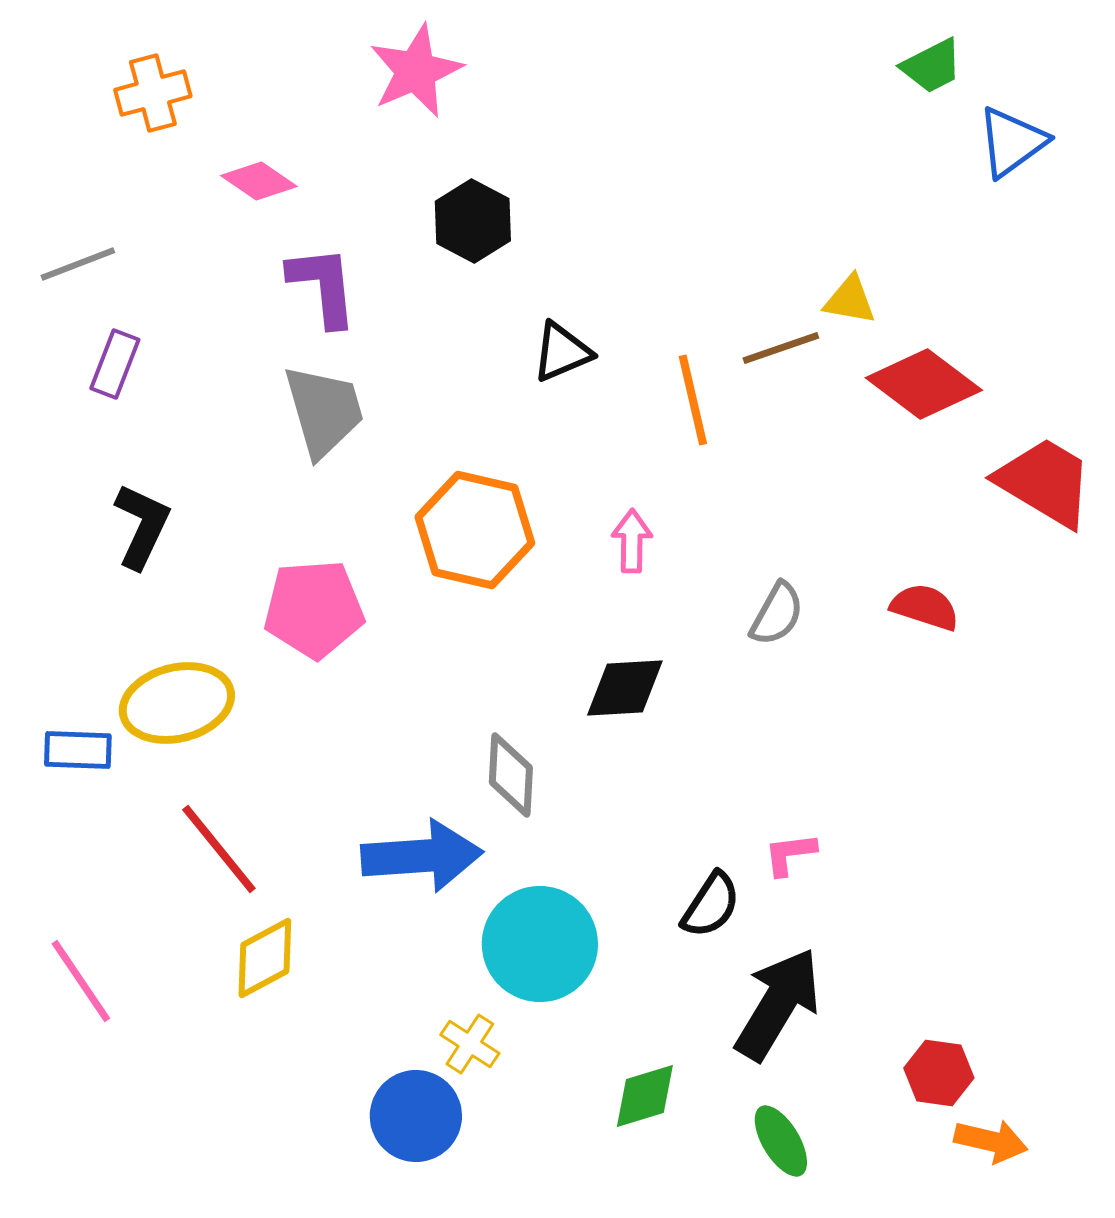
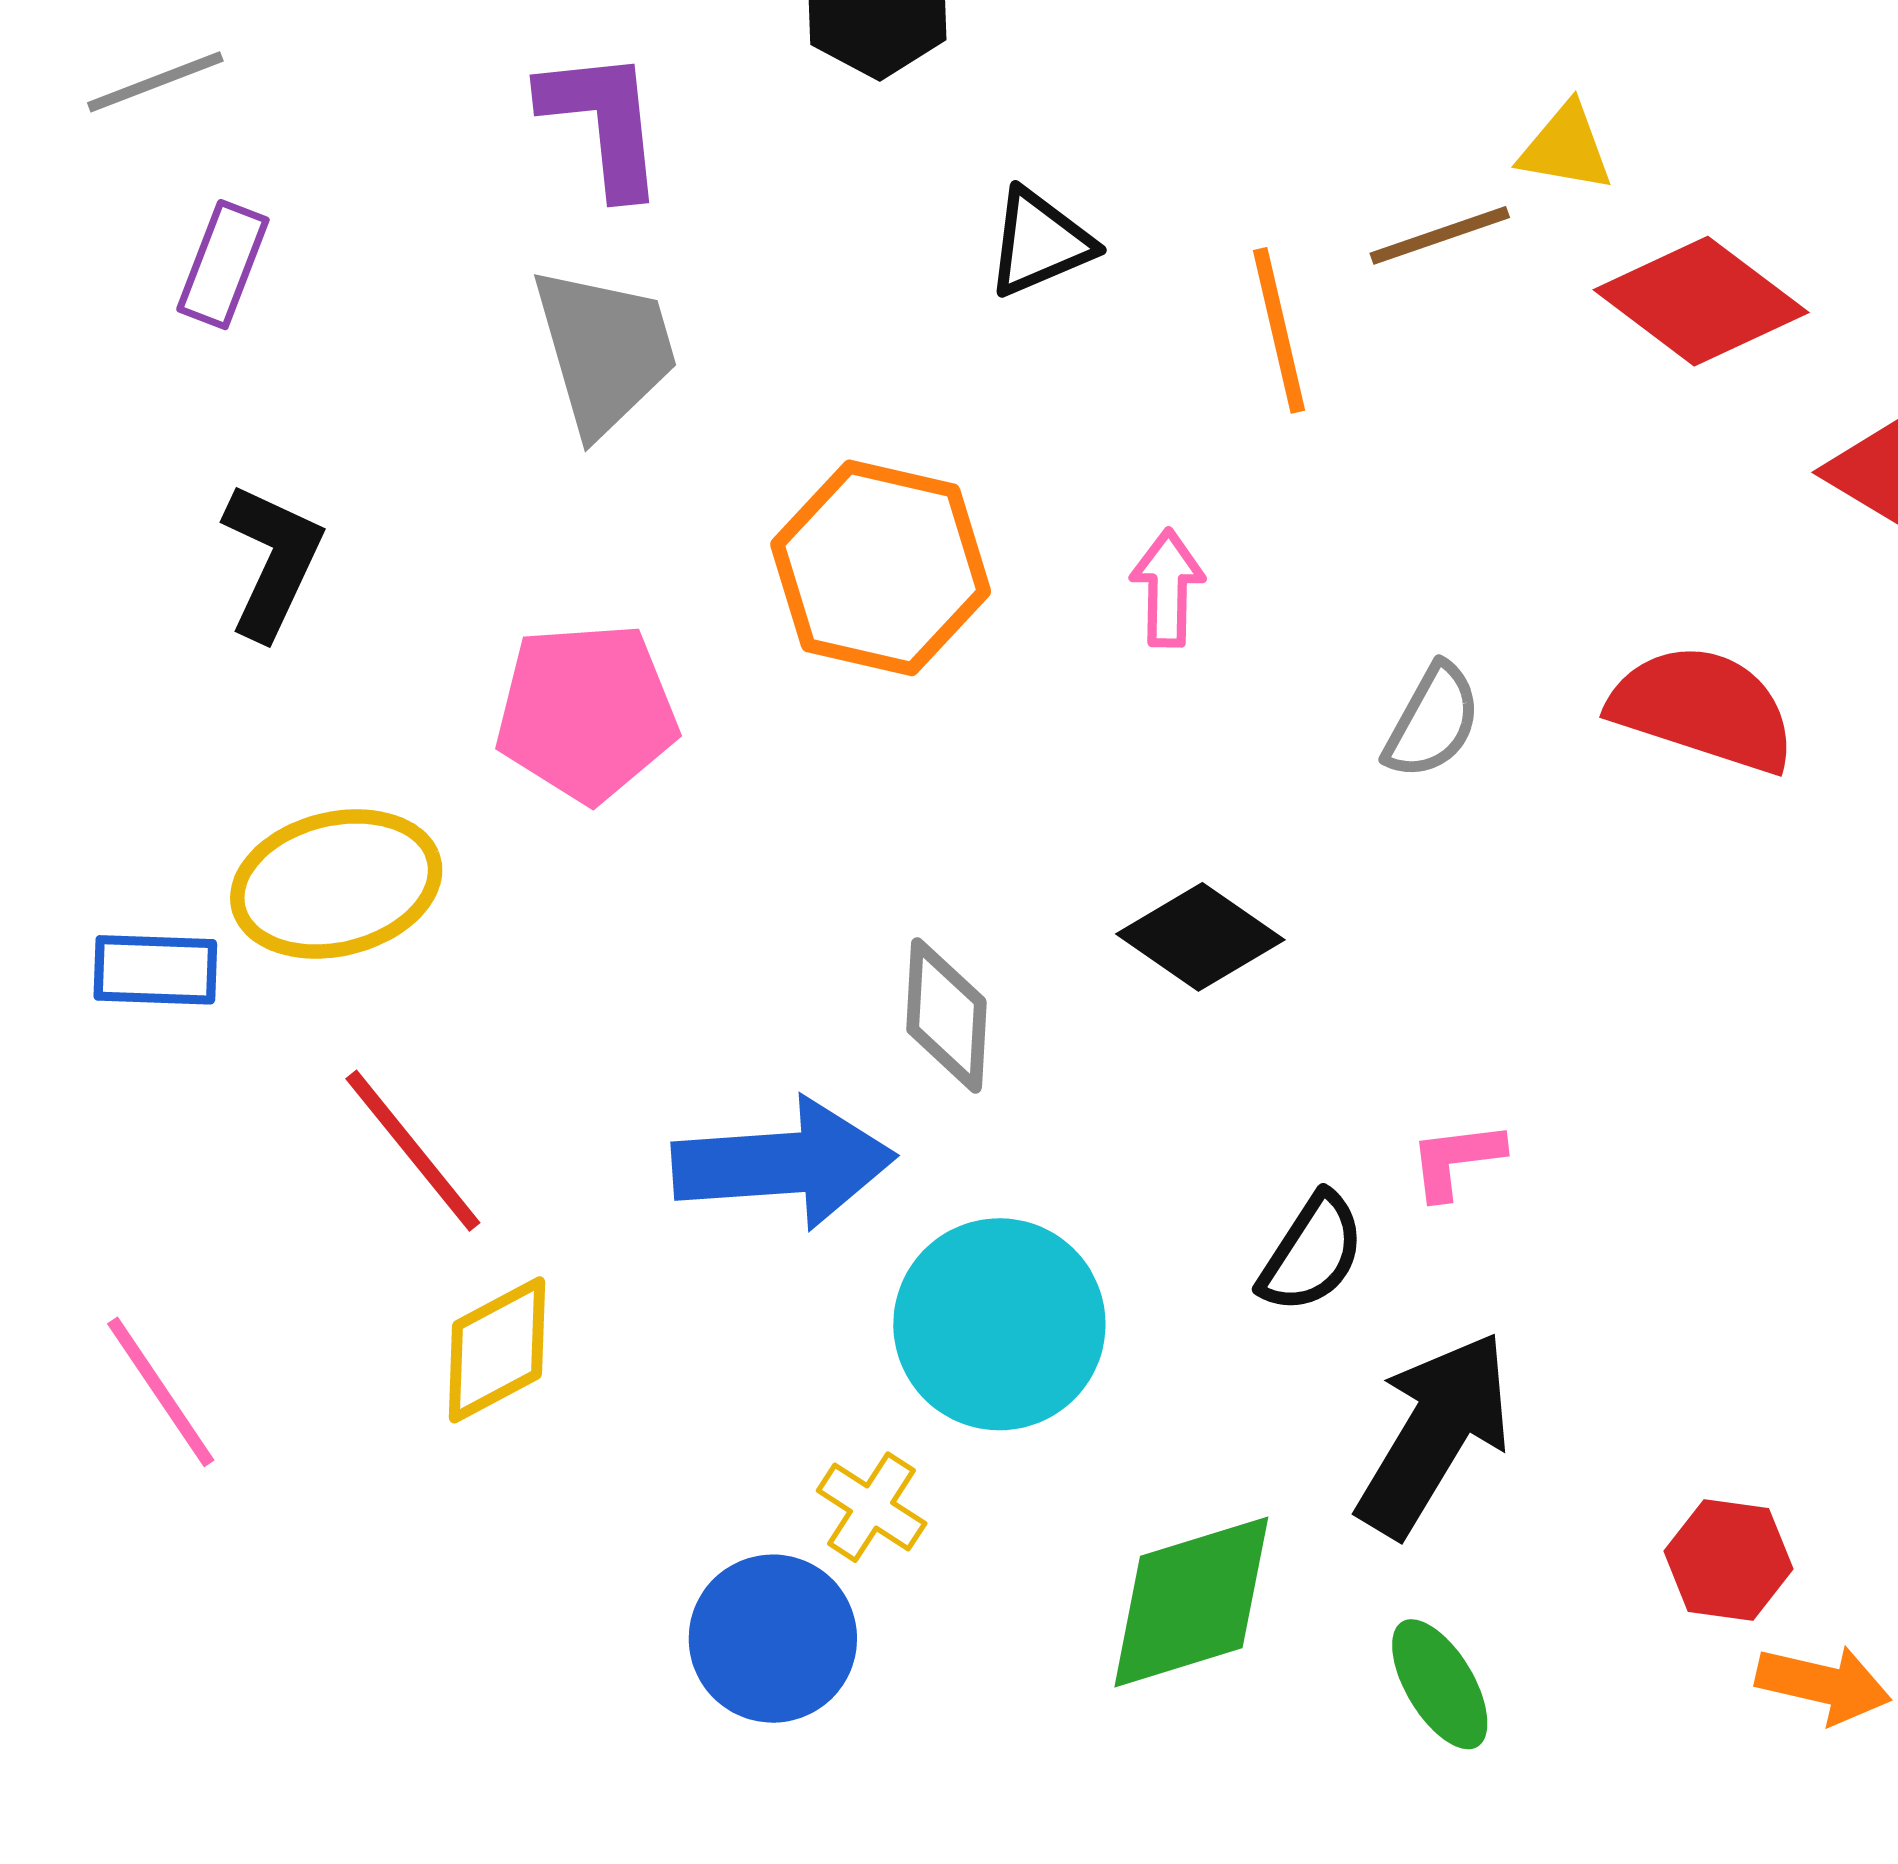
red semicircle: (925, 607) -> (1703, 709), size x1.5
black diamond: (625, 688) -> (1200, 937), moved, turned 38
green diamond: (645, 1096) -> (1191, 1602), size x1.5

